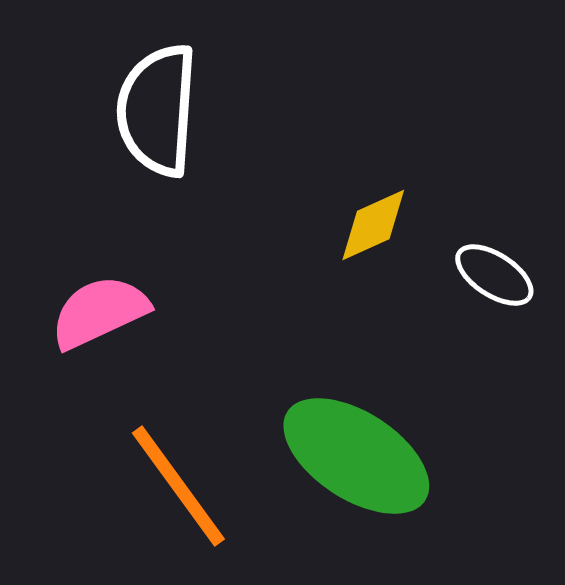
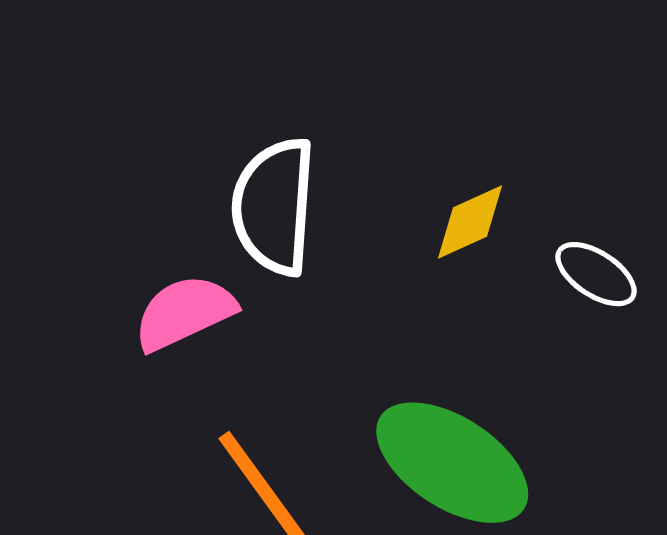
white semicircle: (157, 110) -> (274, 206), moved

